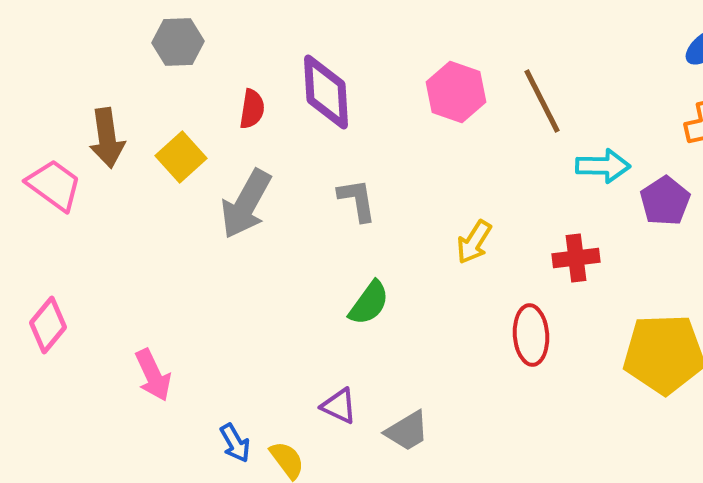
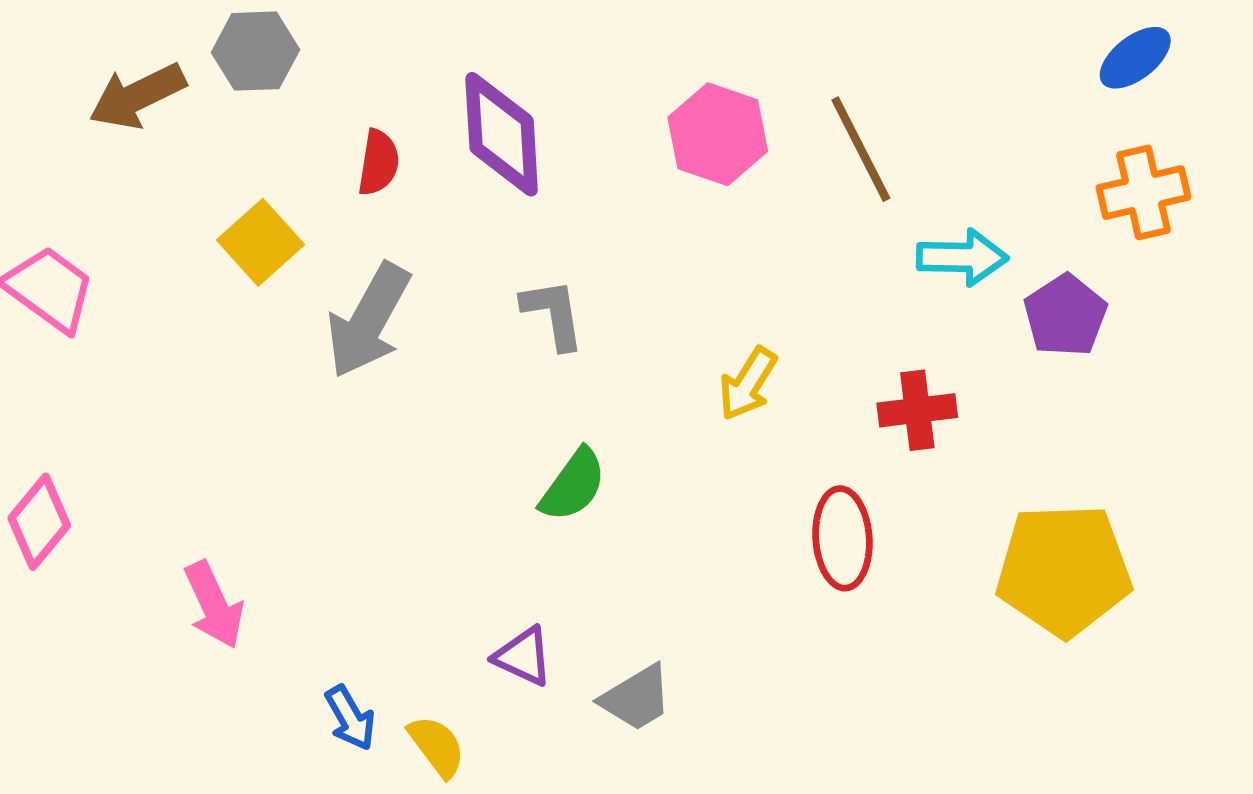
brown arrow: (107, 138) -> (137, 96), moved, turned 72

